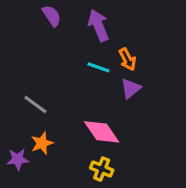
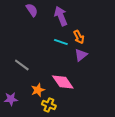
orange star: (42, 143) -> (38, 90), moved
yellow cross: (102, 169) -> (49, 105), moved

